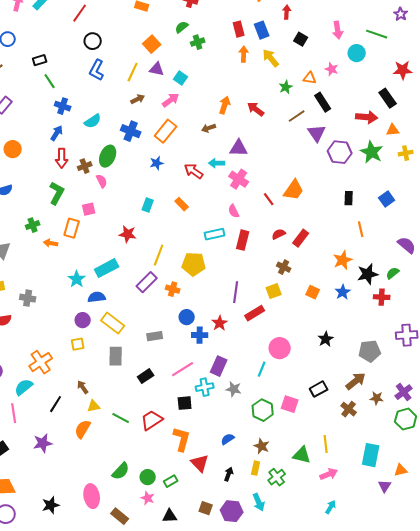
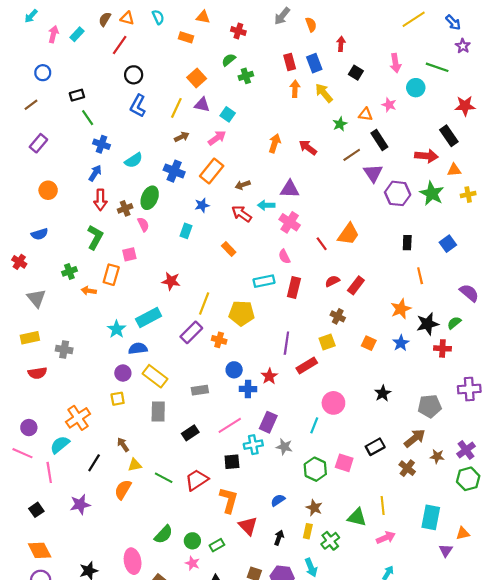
brown arrow: (209, 128) -> (243, 185), moved
cyan rectangle: (148, 205) -> (186, 231), moved

